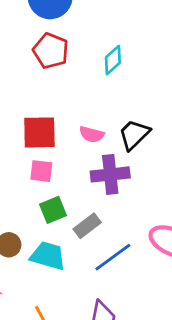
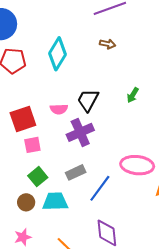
cyan diamond: (113, 60) -> (57, 54), size x1.5
green square: (53, 210) -> (38, 177), moved
gray rectangle: (87, 226) -> (76, 172), turned 30

